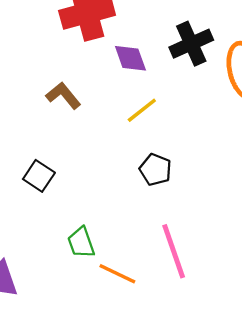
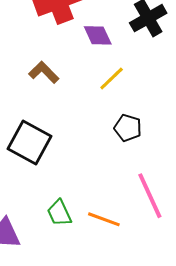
black square: (39, 176) -> (30, 143), size x1.6
green trapezoid: (81, 243) -> (59, 213), moved

